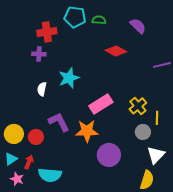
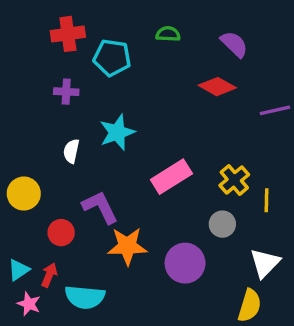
cyan pentagon: (75, 17) -> (112, 58), moved
red cross: (47, 32) -> (68, 34), moved
red diamond: (116, 51) -> (217, 87), moved
orange star: (87, 131) -> (127, 246), moved
gray circle: (143, 132) -> (222, 224), moved
yellow circle: (14, 134) -> (24, 194), moved

